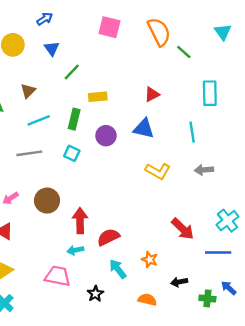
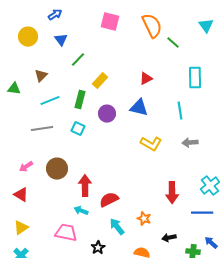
yellow rectangle: (98, 97) -> (100, 81), turned -42
red arrow: (183, 229) -> (172, 193), turned 45
cyan arrow: (75, 250) -> (81, 211), turned 32

